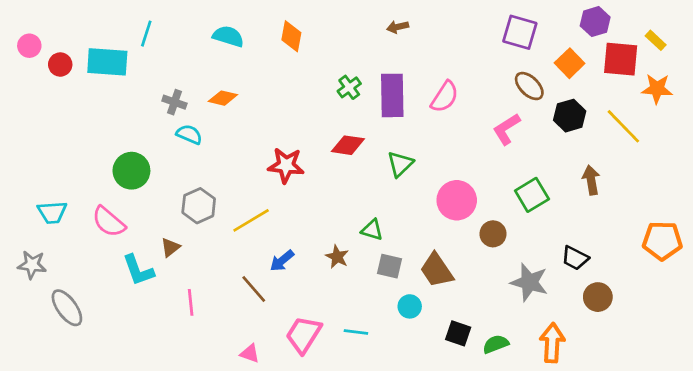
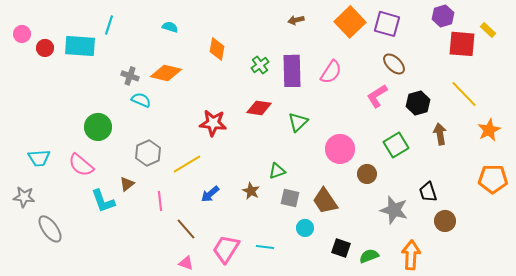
cyan semicircle: (228, 36) -> (170, 27), size x0.7
orange diamond: (291, 36) -> (217, 49), moved
orange square: (570, 63) -> (350, 22), moved, size x1.4
orange star: (657, 89) -> (489, 130), moved, turned -30
orange diamond: (223, 98) -> (166, 73), size x1.4
black hexagon: (570, 116) -> (418, 103), moved
green triangle: (372, 230) -> (277, 171), turned -36
black trapezoid: (575, 258) -> (428, 192), turned 45
brown line: (254, 289) -> (186, 229), moved
pink line: (191, 302) -> (160, 201), moved

